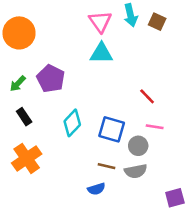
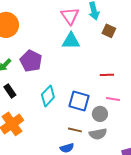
brown square: (157, 22) -> (109, 31), moved
red line: (147, 96) -> (107, 75), turned -48

